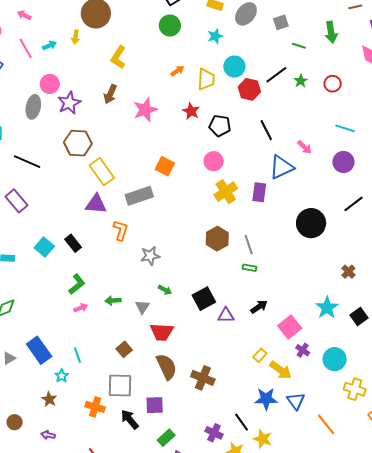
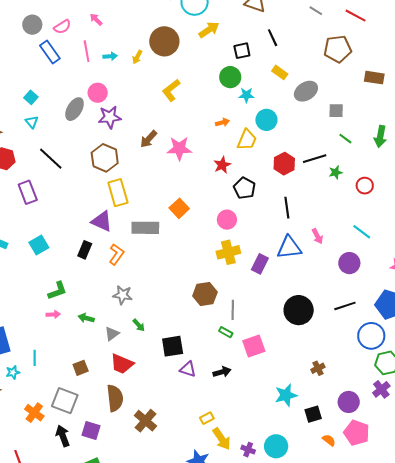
cyan star: (215, 36) -> (246, 95), moved
cyan circle: (234, 67) -> (266, 120), moved
brown arrow: (110, 94) -> (148, 139), moved
black rectangle: (73, 243) -> (85, 250), moved, turned 42
gray star: (150, 256) -> (123, 295), moved
pink square: (290, 327) -> (254, 346), moved
purple cross: (303, 350) -> (248, 450), moved, turned -32

